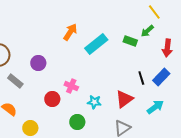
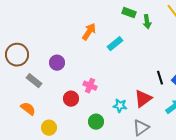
green arrow: (147, 31) -> (147, 22), moved, turned -56
green rectangle: (130, 41) -> (129, 13), moved
cyan rectangle: (96, 44) -> (115, 44), size x0.7
cyan star: (94, 102) -> (120, 106), moved

